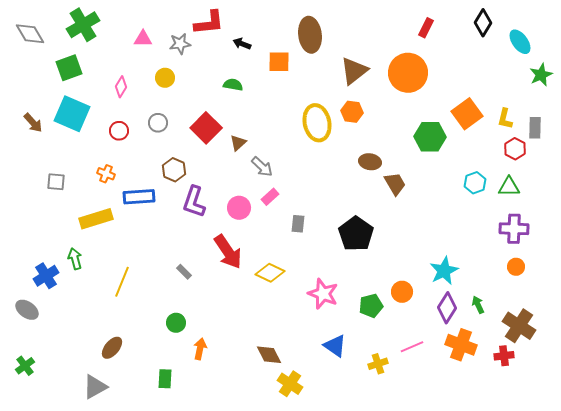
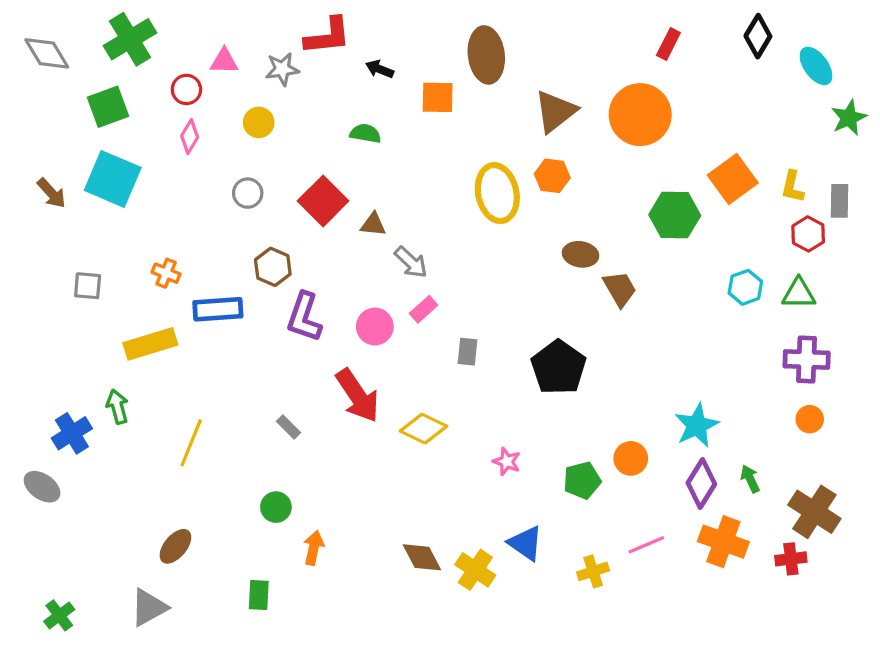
red circle: (119, 131) -> (186, 89), moved
brown triangle: (238, 143) -> (373, 224), turned 48
pink star: (323, 294) -> (507, 462), size x0.6
green cross: (25, 366) -> (59, 615), moved
yellow cross: (290, 384) -> (475, 570), moved

